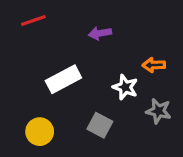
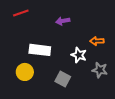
white rectangle: (63, 79) -> (40, 50), turned 35
yellow circle: (40, 132) -> (25, 72), moved

